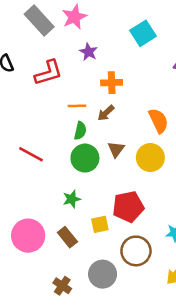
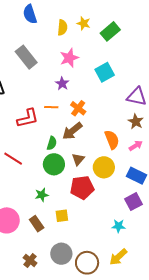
pink star: (74, 17) -> (69, 58), moved
red L-shape: (48, 73) -> (28, 118), moved
orange cross: (112, 83) -> (78, 108), turned 35
orange line: (77, 106) -> (51, 107), moved
brown arrow: (106, 113) -> (72, 131), size x1.5
red pentagon: (128, 207) -> (82, 187), moved
brown circle: (136, 251) -> (87, 263), moved

